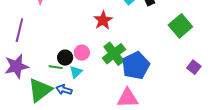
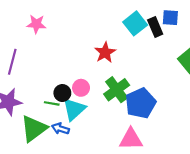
cyan triangle: (76, 72) -> (74, 109), size x1.6

